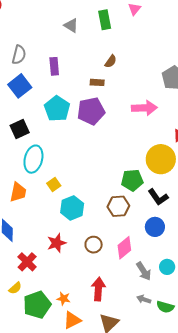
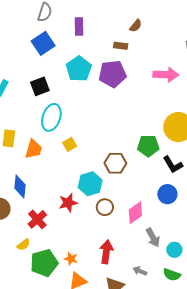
brown hexagon: (118, 206) -> (115, 163), moved
cyan hexagon: (72, 208) -> (90, 184), moved
cyan circle: (167, 267) -> (174, 250), moved
gray arrow: (144, 299) -> (140, 271), moved

